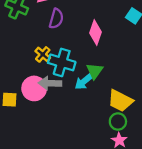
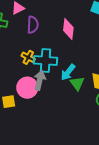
green triangle: (95, 71) -> (77, 83), moved
gray arrow: (50, 83) -> (40, 80), turned 114

